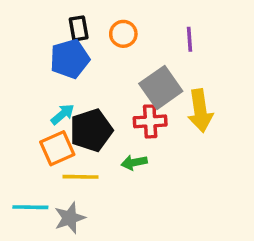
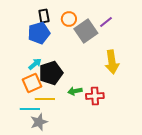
purple line: (189, 39) -> (106, 22), turned 56
gray square: (161, 87) -> (86, 31), moved
red cross: (150, 121) -> (95, 96), moved
cyan line: (30, 207) -> (30, 109), moved

